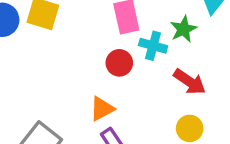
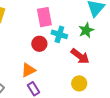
green star: (183, 29) -> (86, 30), moved

